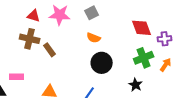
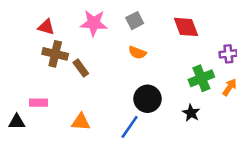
red triangle: (34, 16) -> (46, 27), moved
red diamond: (142, 28) -> (186, 27), moved
black circle: (102, 63) -> (148, 99), moved

